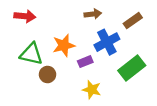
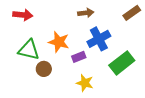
brown rectangle: (133, 21) -> (132, 13), moved
orange star: (64, 45) -> (59, 42), turned 30

